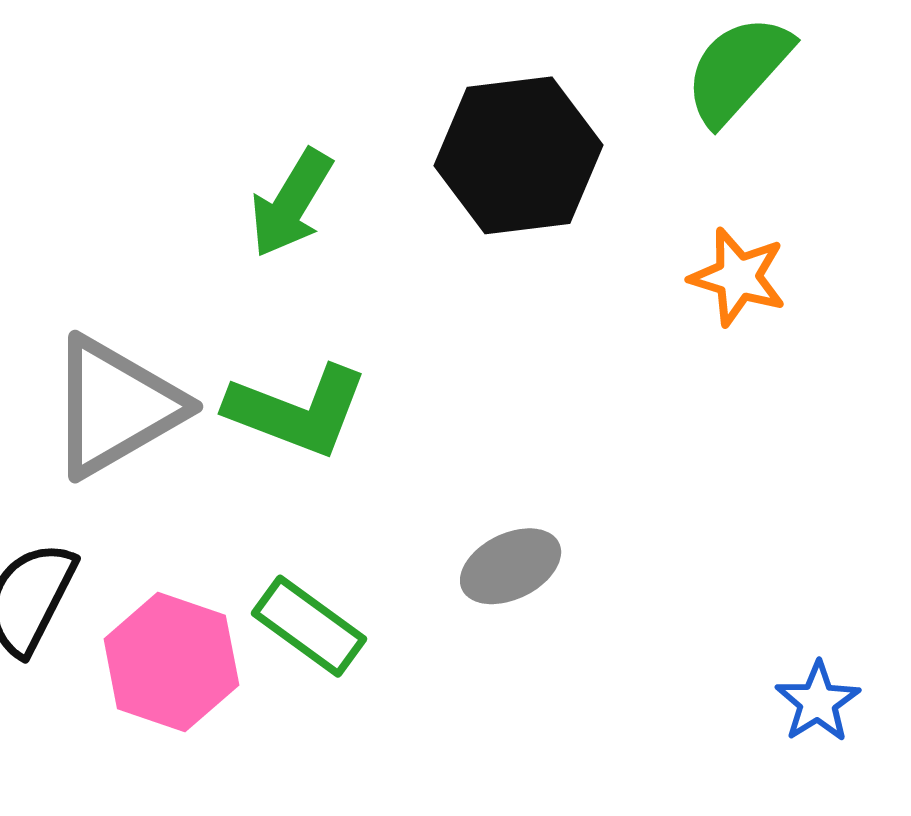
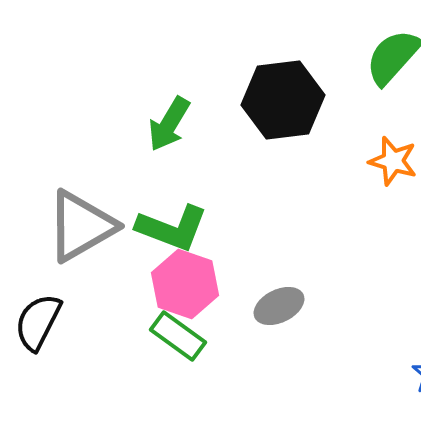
pink hexagon: (171, 662) -> (185, 284), moved

